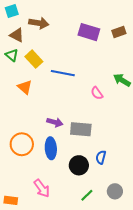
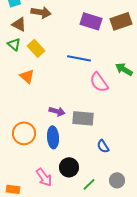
brown rectangle: (119, 32) -> (121, 21), size x1.5
blue line: (63, 73) -> (79, 58), moved
pink semicircle: (97, 93) -> (99, 82), size x1.5
blue semicircle: (101, 157) -> (103, 146), turned -48
black circle: (79, 165) -> (69, 167), moved

